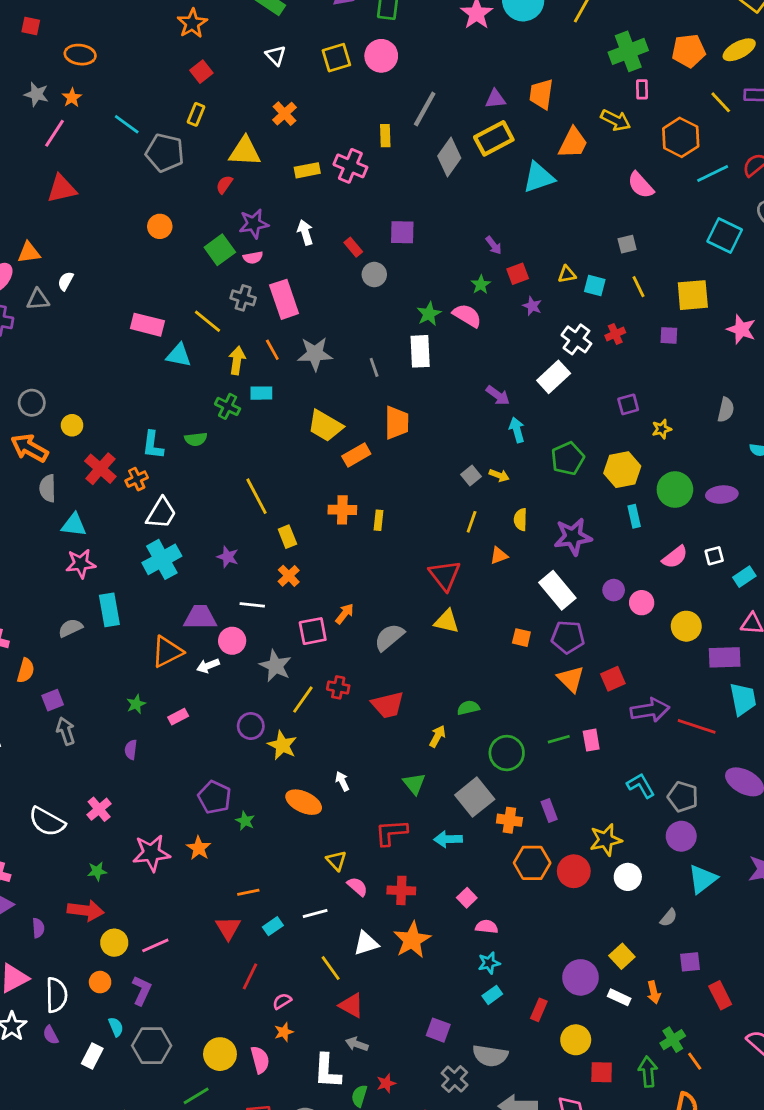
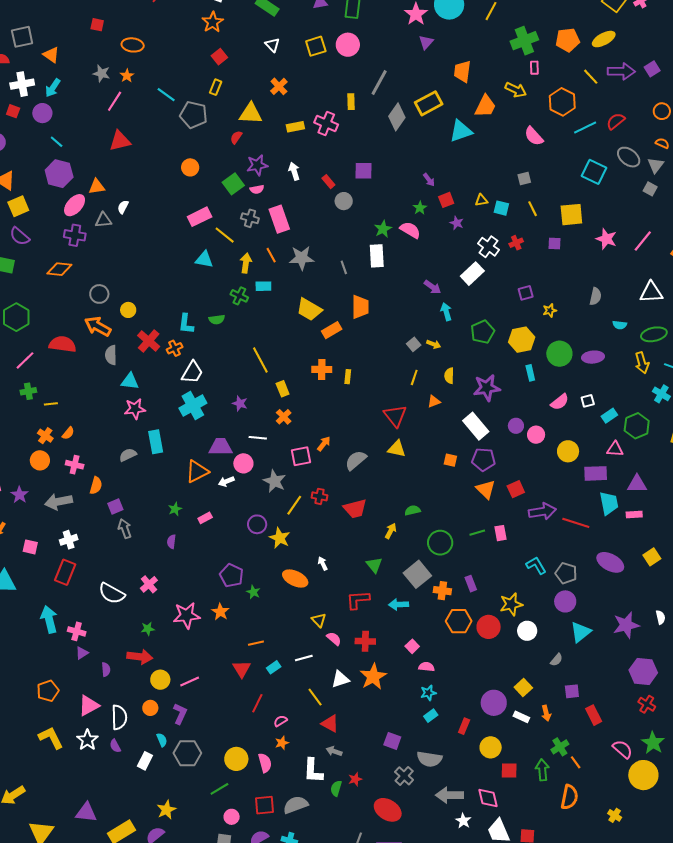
purple triangle: (495, 99) -> (426, 42), moved, turned -42
pink rectangle: (147, 325) -> (200, 217), moved, turned -40

